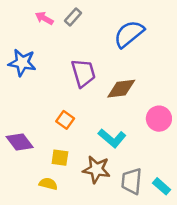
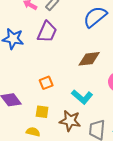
purple trapezoid: (83, 73) -> (47, 32), moved, turned 40
orange square: (65, 120) -> (46, 83), turned 32

